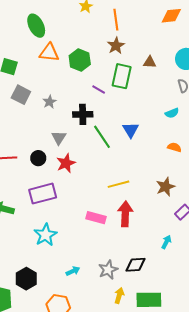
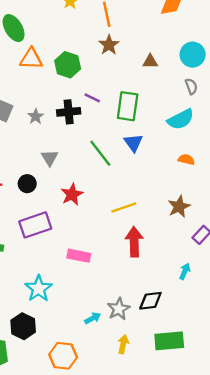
green rectangle: (122, 76) -> (128, 106), moved
cyan semicircle: (172, 113) -> (181, 119), size x1.6
black cross: (83, 114) -> (69, 112), moved
red star: (66, 163) -> (72, 194), moved
pink rectangle: (96, 218) -> (79, 256), moved
cyan star: (46, 235) -> (39, 289), moved
cyan arrow: (73, 271) -> (93, 318), moved
yellow arrow: (119, 296) -> (123, 344), moved

